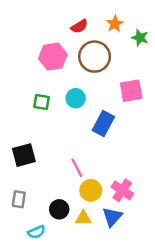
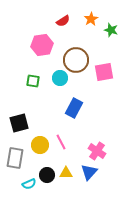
brown circle: (95, 57) -> (76, 60), moved
blue rectangle: (103, 123) -> (74, 108), moved
pink line: (77, 168) -> (61, 142), moved
yellow circle: (91, 190) -> (40, 145), moved
gray rectangle: (19, 199) -> (15, 158), size x1.5
black circle: (59, 209) -> (47, 175), moved

